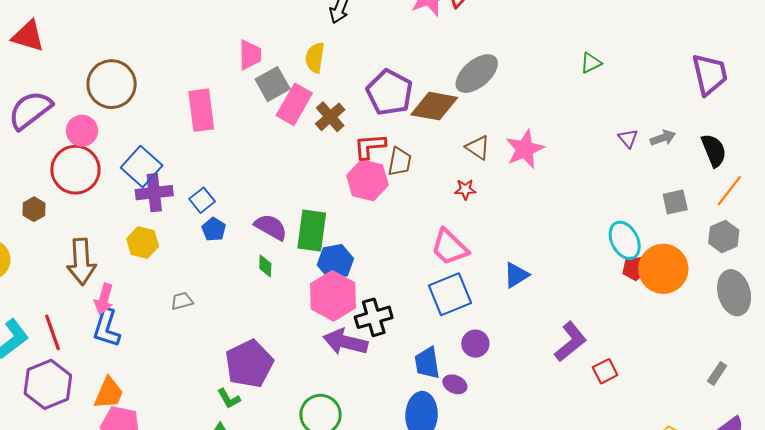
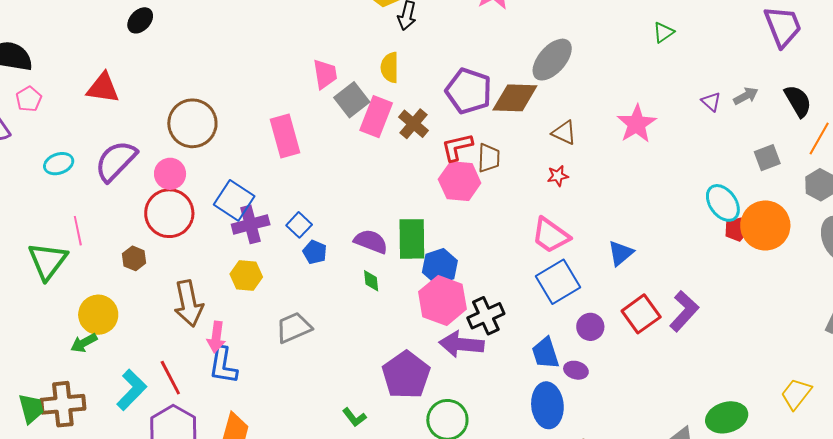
pink star: (525, 149) -> (637, 124), moved
gray trapezoid: (182, 301) -> (294, 328), size x1.6
purple pentagon: (249, 364) -> (406, 375), moved
red square: (605, 371) -> (641, 314), moved, size x1.5

